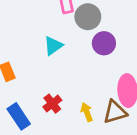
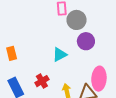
cyan triangle: (53, 46) -> (60, 55), moved

